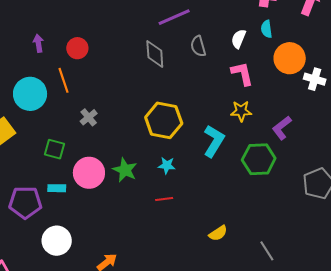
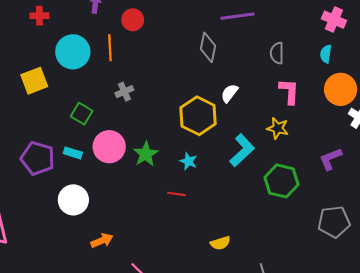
white semicircle: (239, 39) -> (229, 93), moved
gray semicircle: (198, 46) -> (277, 53), moved
purple L-shape: (282, 128) -> (331, 159), moved
white circle: (57, 241) -> (73, 200), moved

